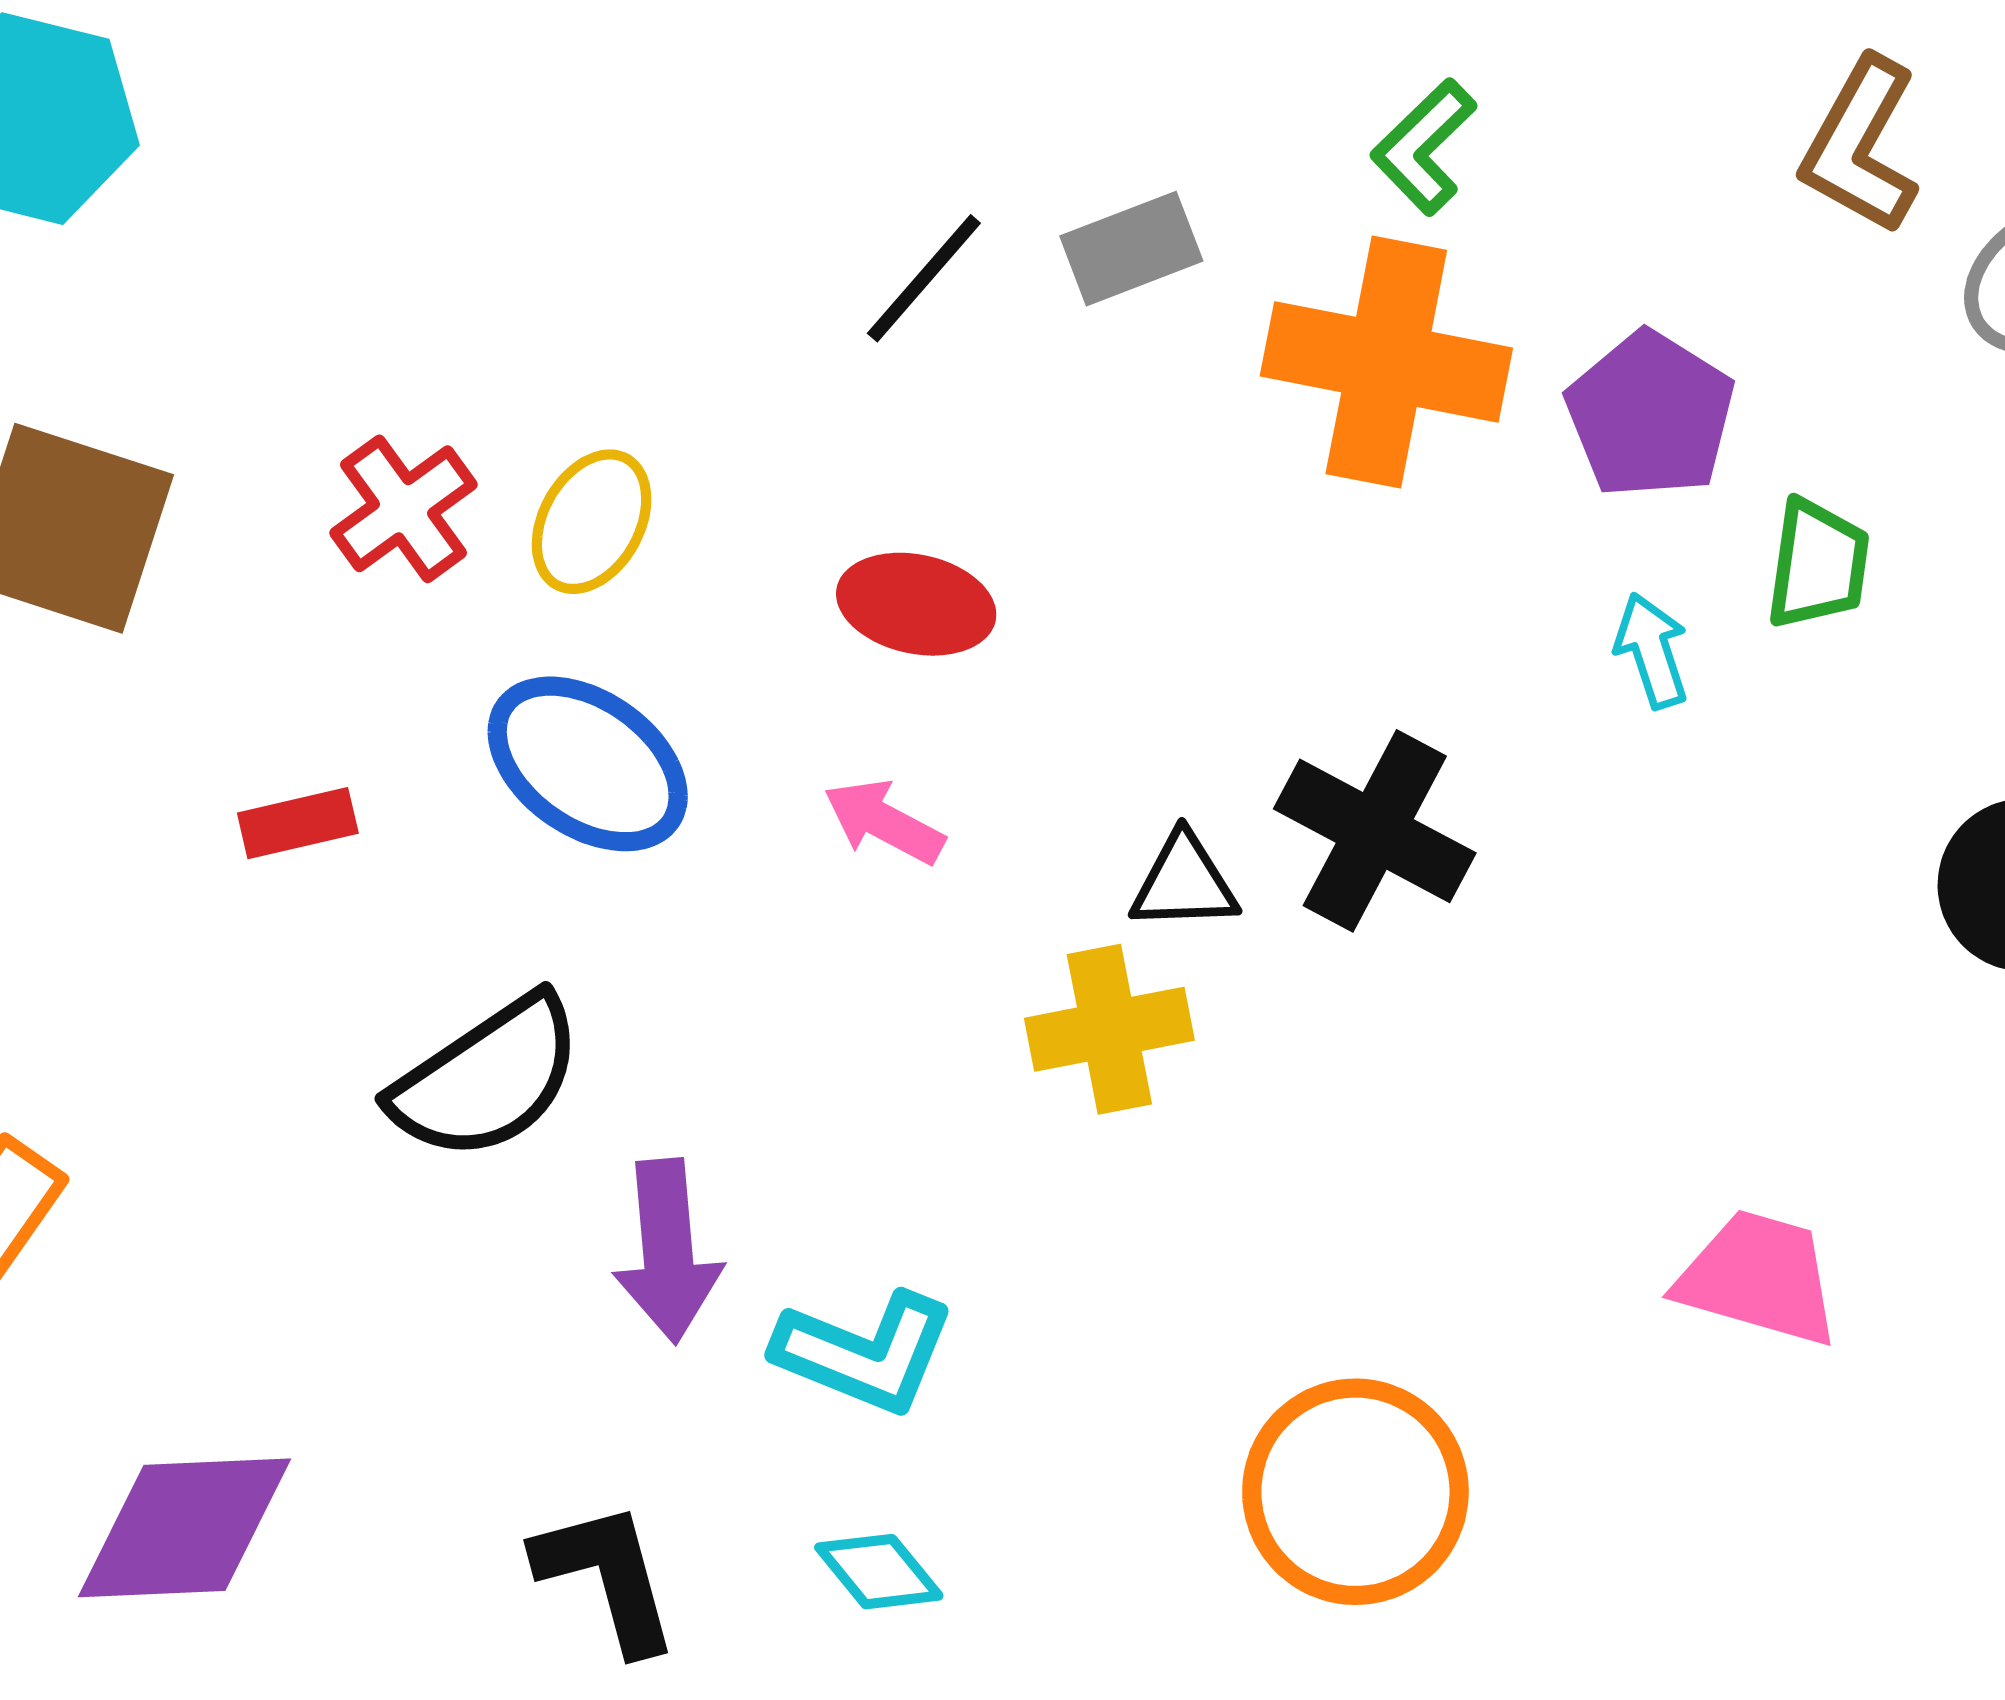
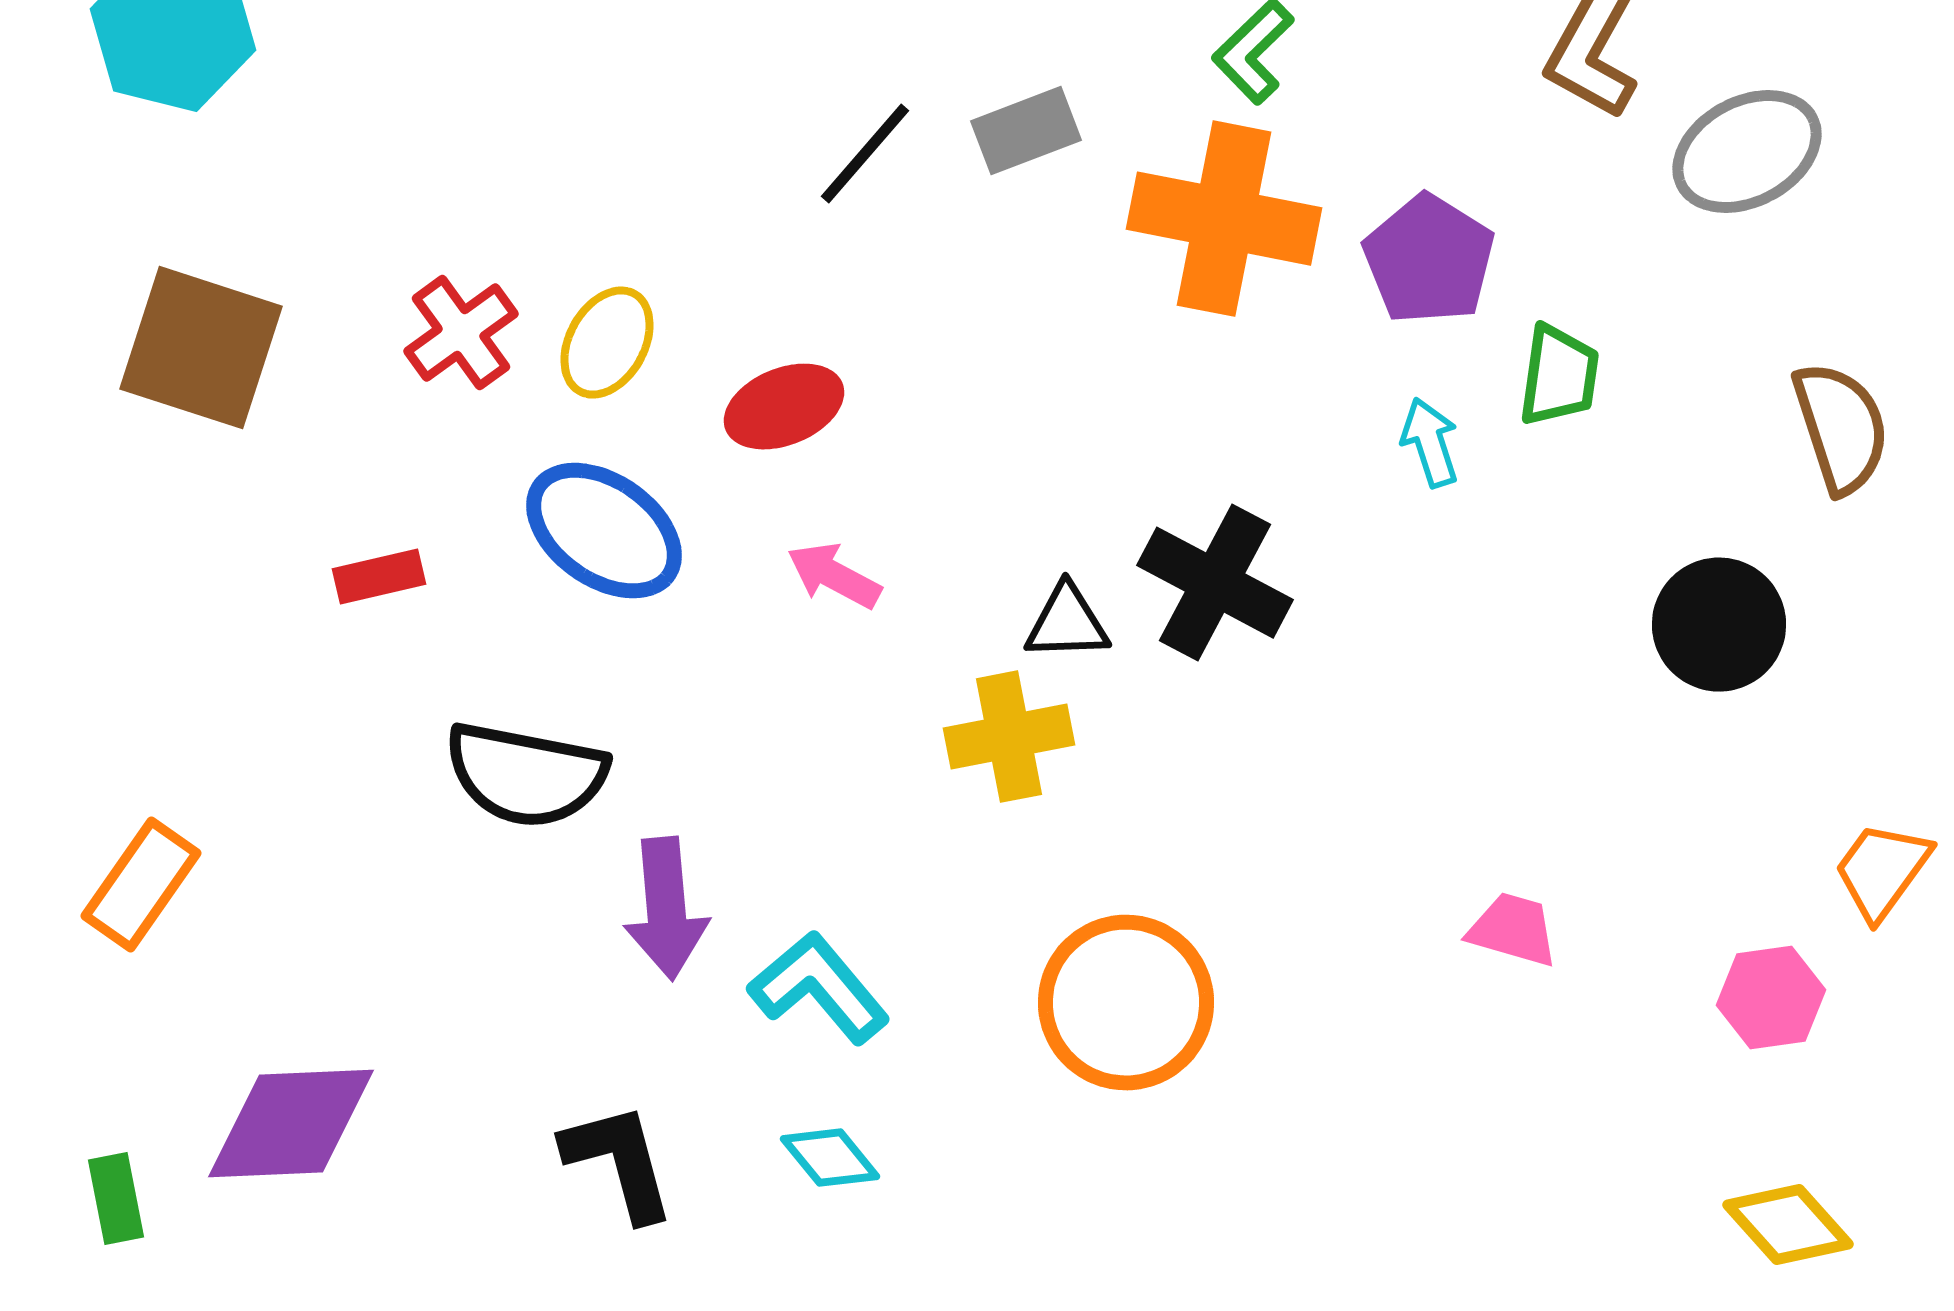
red ellipse: (916, 604) -> (784, 407), moved, turned -34
black semicircle: (487, 1078) -> (526, 775), turned 45
pink trapezoid: (1759, 1278) -> (1513, 930), size x0.7
cyan L-shape: (865, 1353) -> (819, 988), turned -152
orange circle: (1355, 1492) -> (1126, 1003), moved

